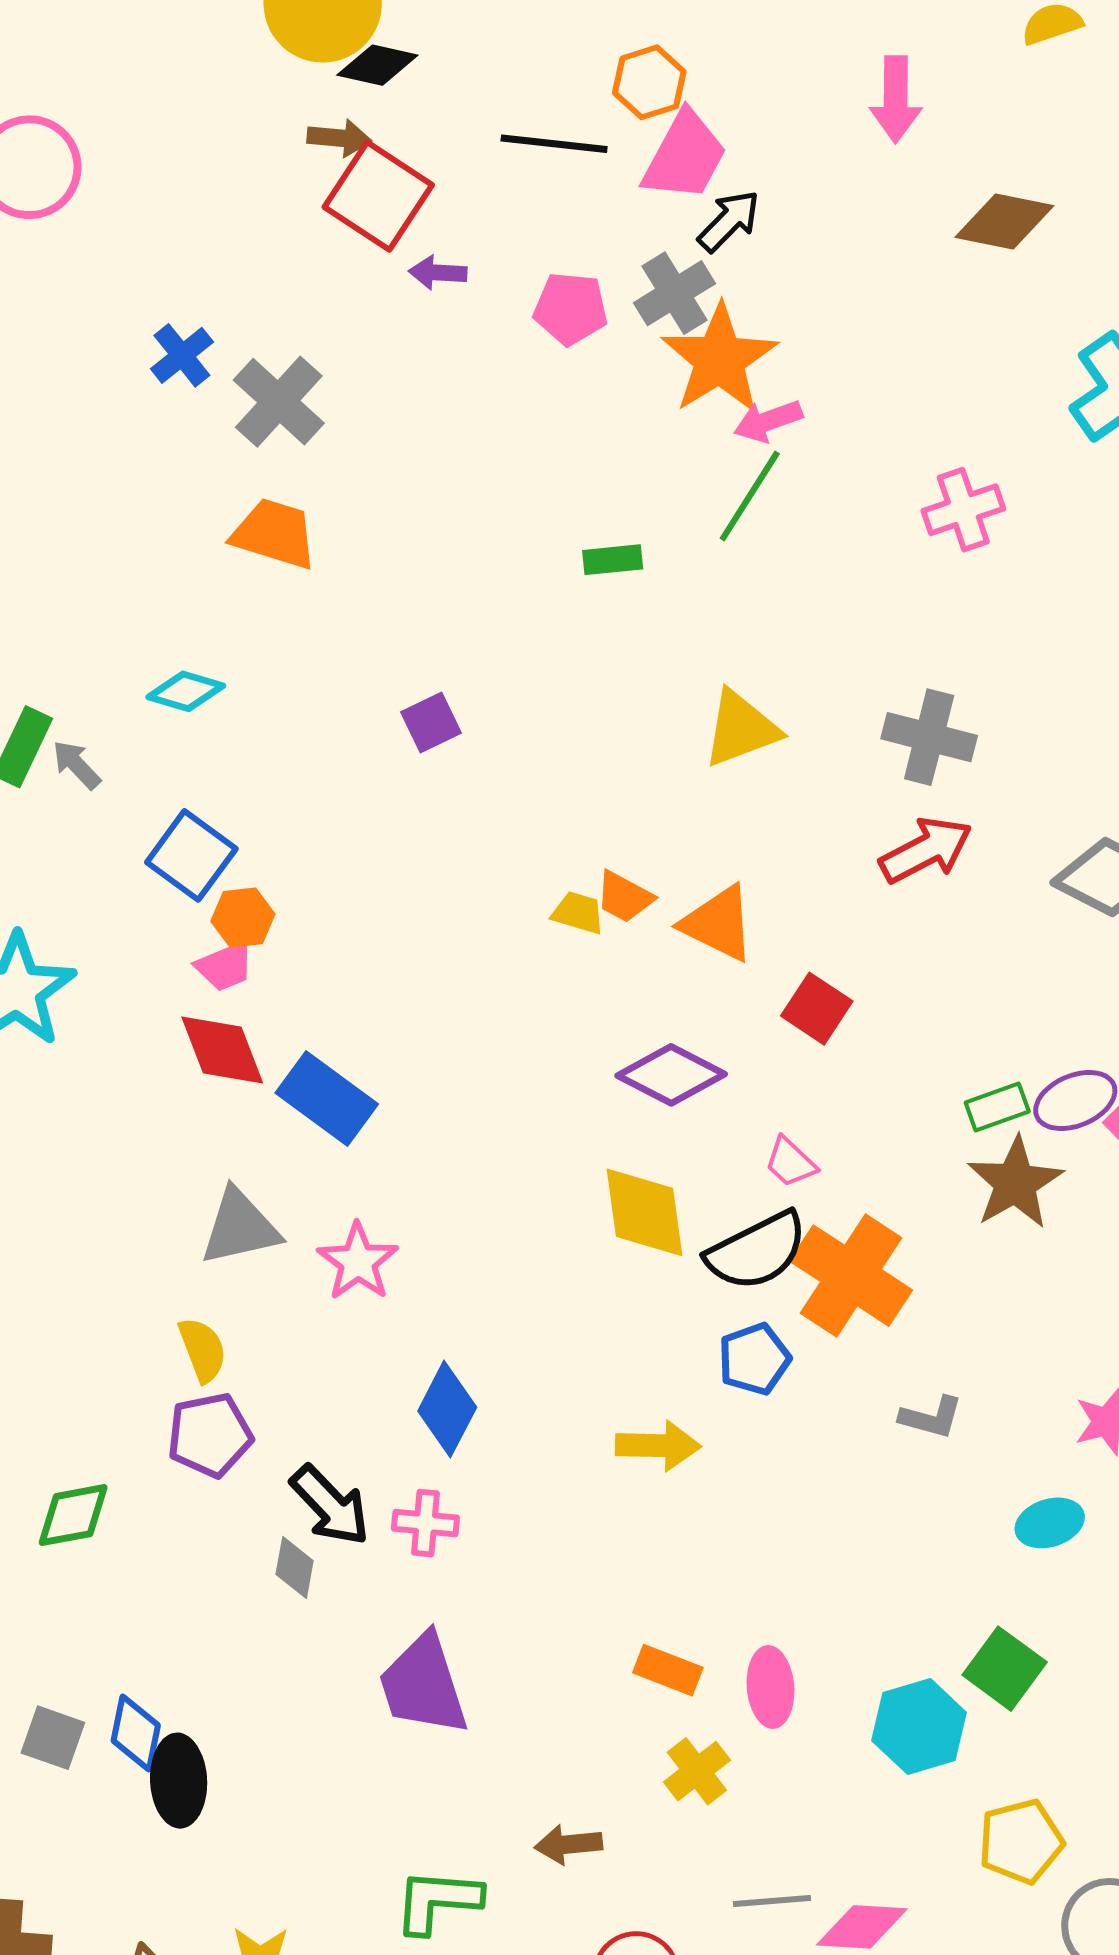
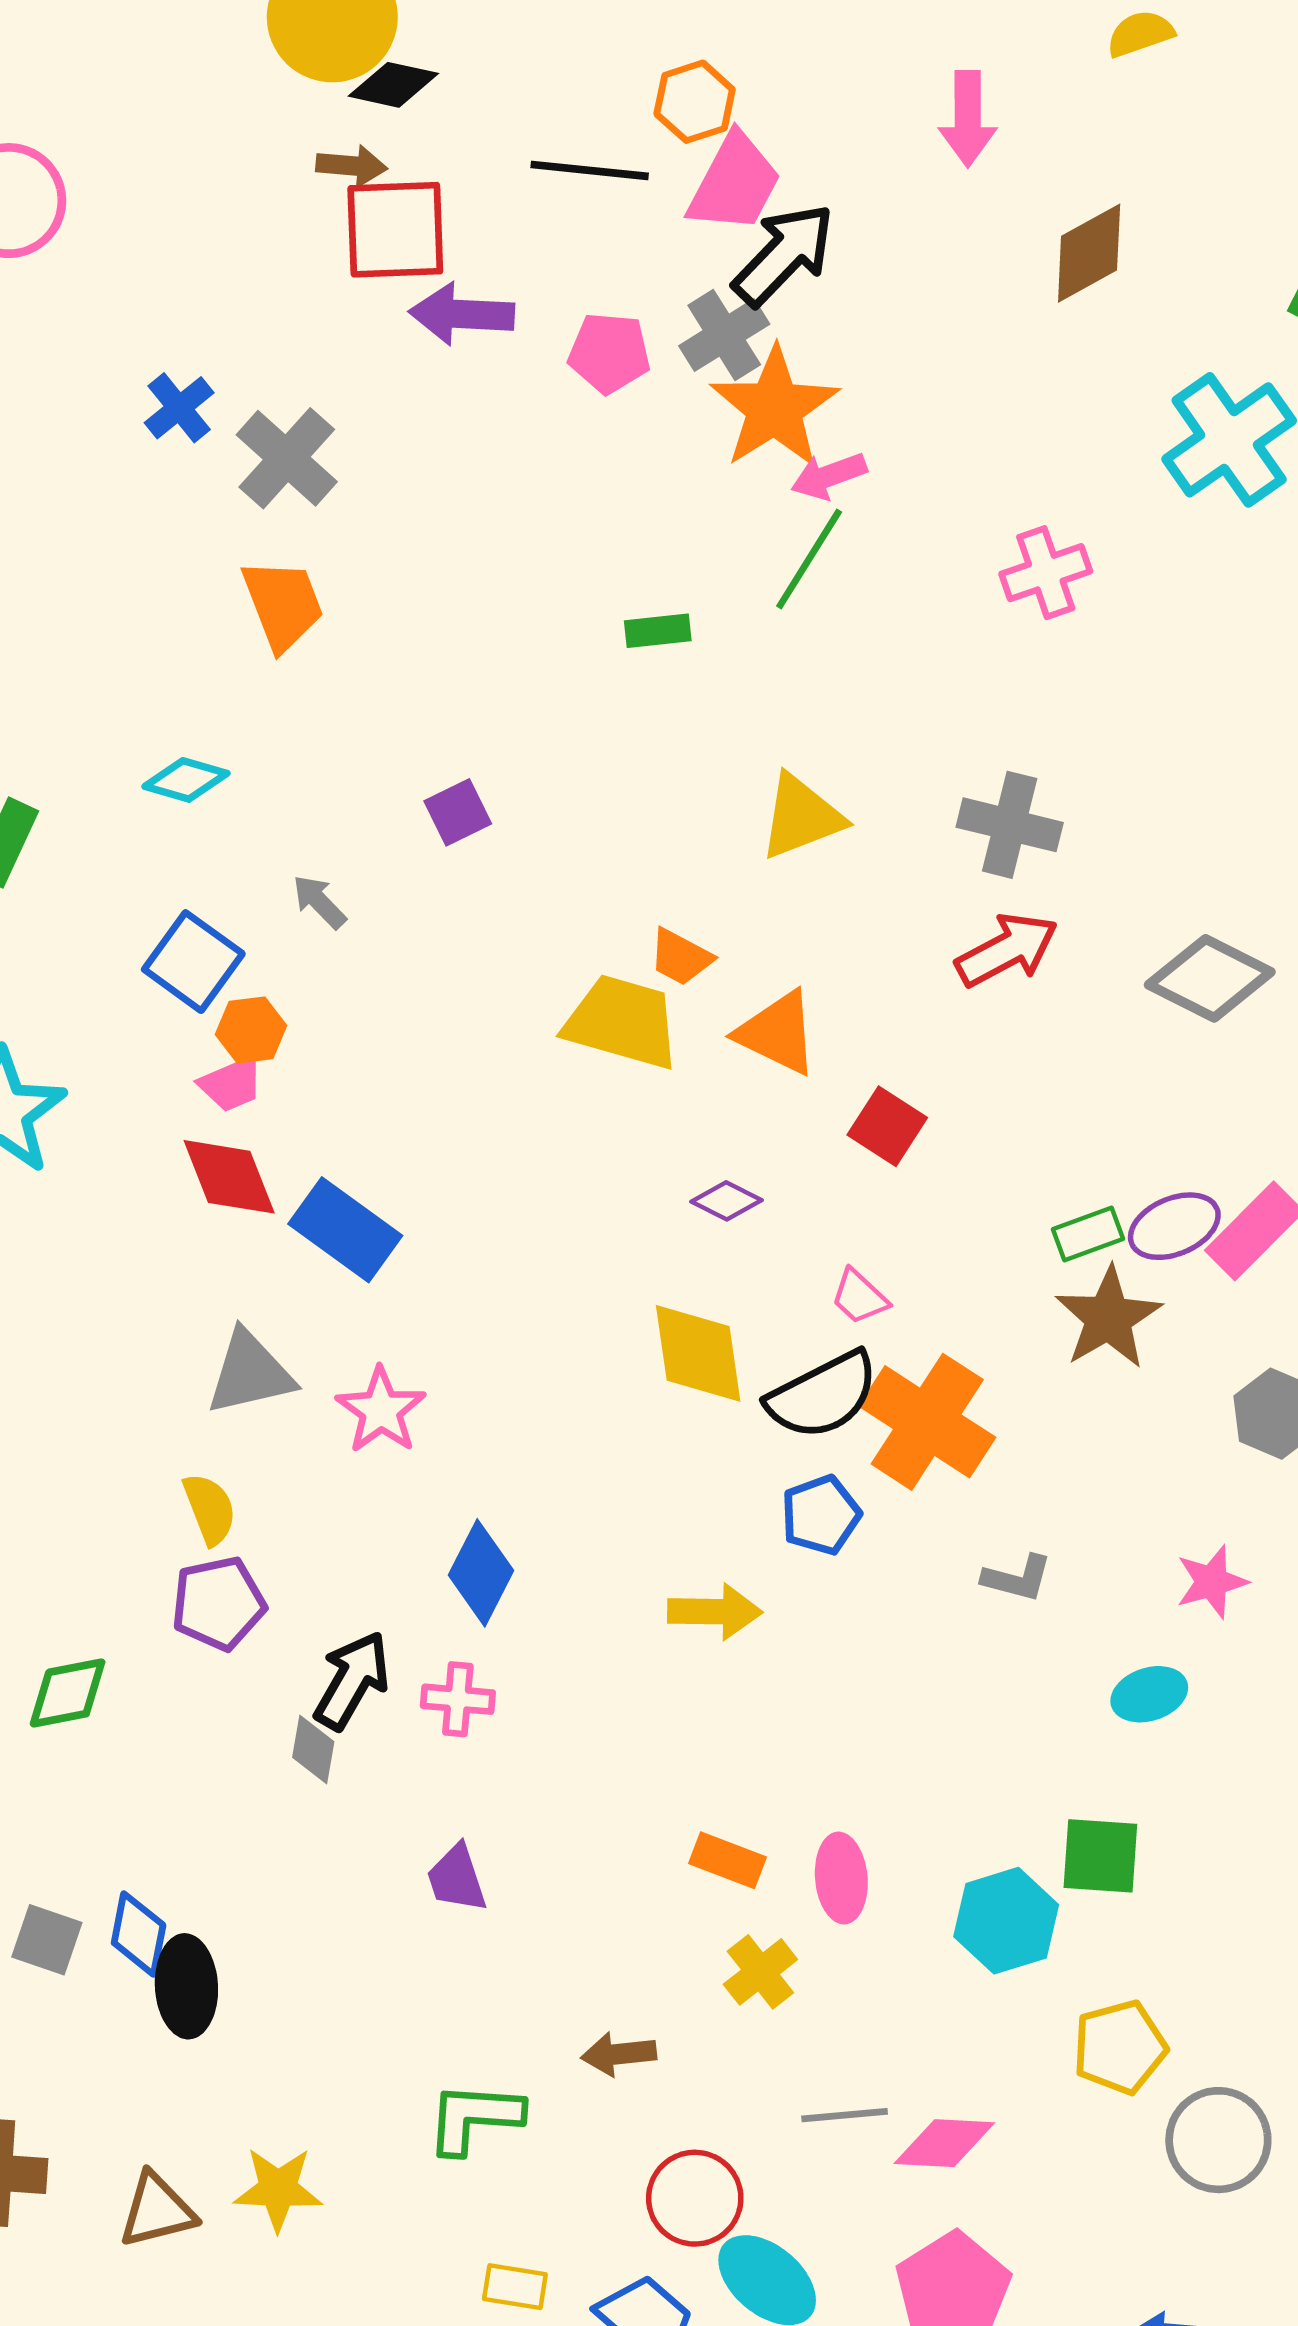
red square: (378, 196) -> (395, 230), turned -35
black arrow: (729, 221) -> (784, 255), size x1.5
brown diamond: (1004, 222) -> (1089, 253), turned -40
purple arrow: (438, 273) -> (462, 314), size x1.6
orange trapezoid: (274, 534) -> (283, 605), turned 52
gray arrow: (76, 765) -> (319, 902), moved
orange trapezoid: (624, 897) -> (681, 957), moved
yellow trapezoid: (578, 913) -> (622, 1022), size x2.0
purple diamond: (671, 1075) -> (726, 1201), size x0.6
black arrow: (330, 1505) -> (352, 1680), turned -106
green square: (1005, 1669) -> (1100, 1856), turned -32
purple trapezoid: (423, 1685) -> (457, 1878), size x0.6

